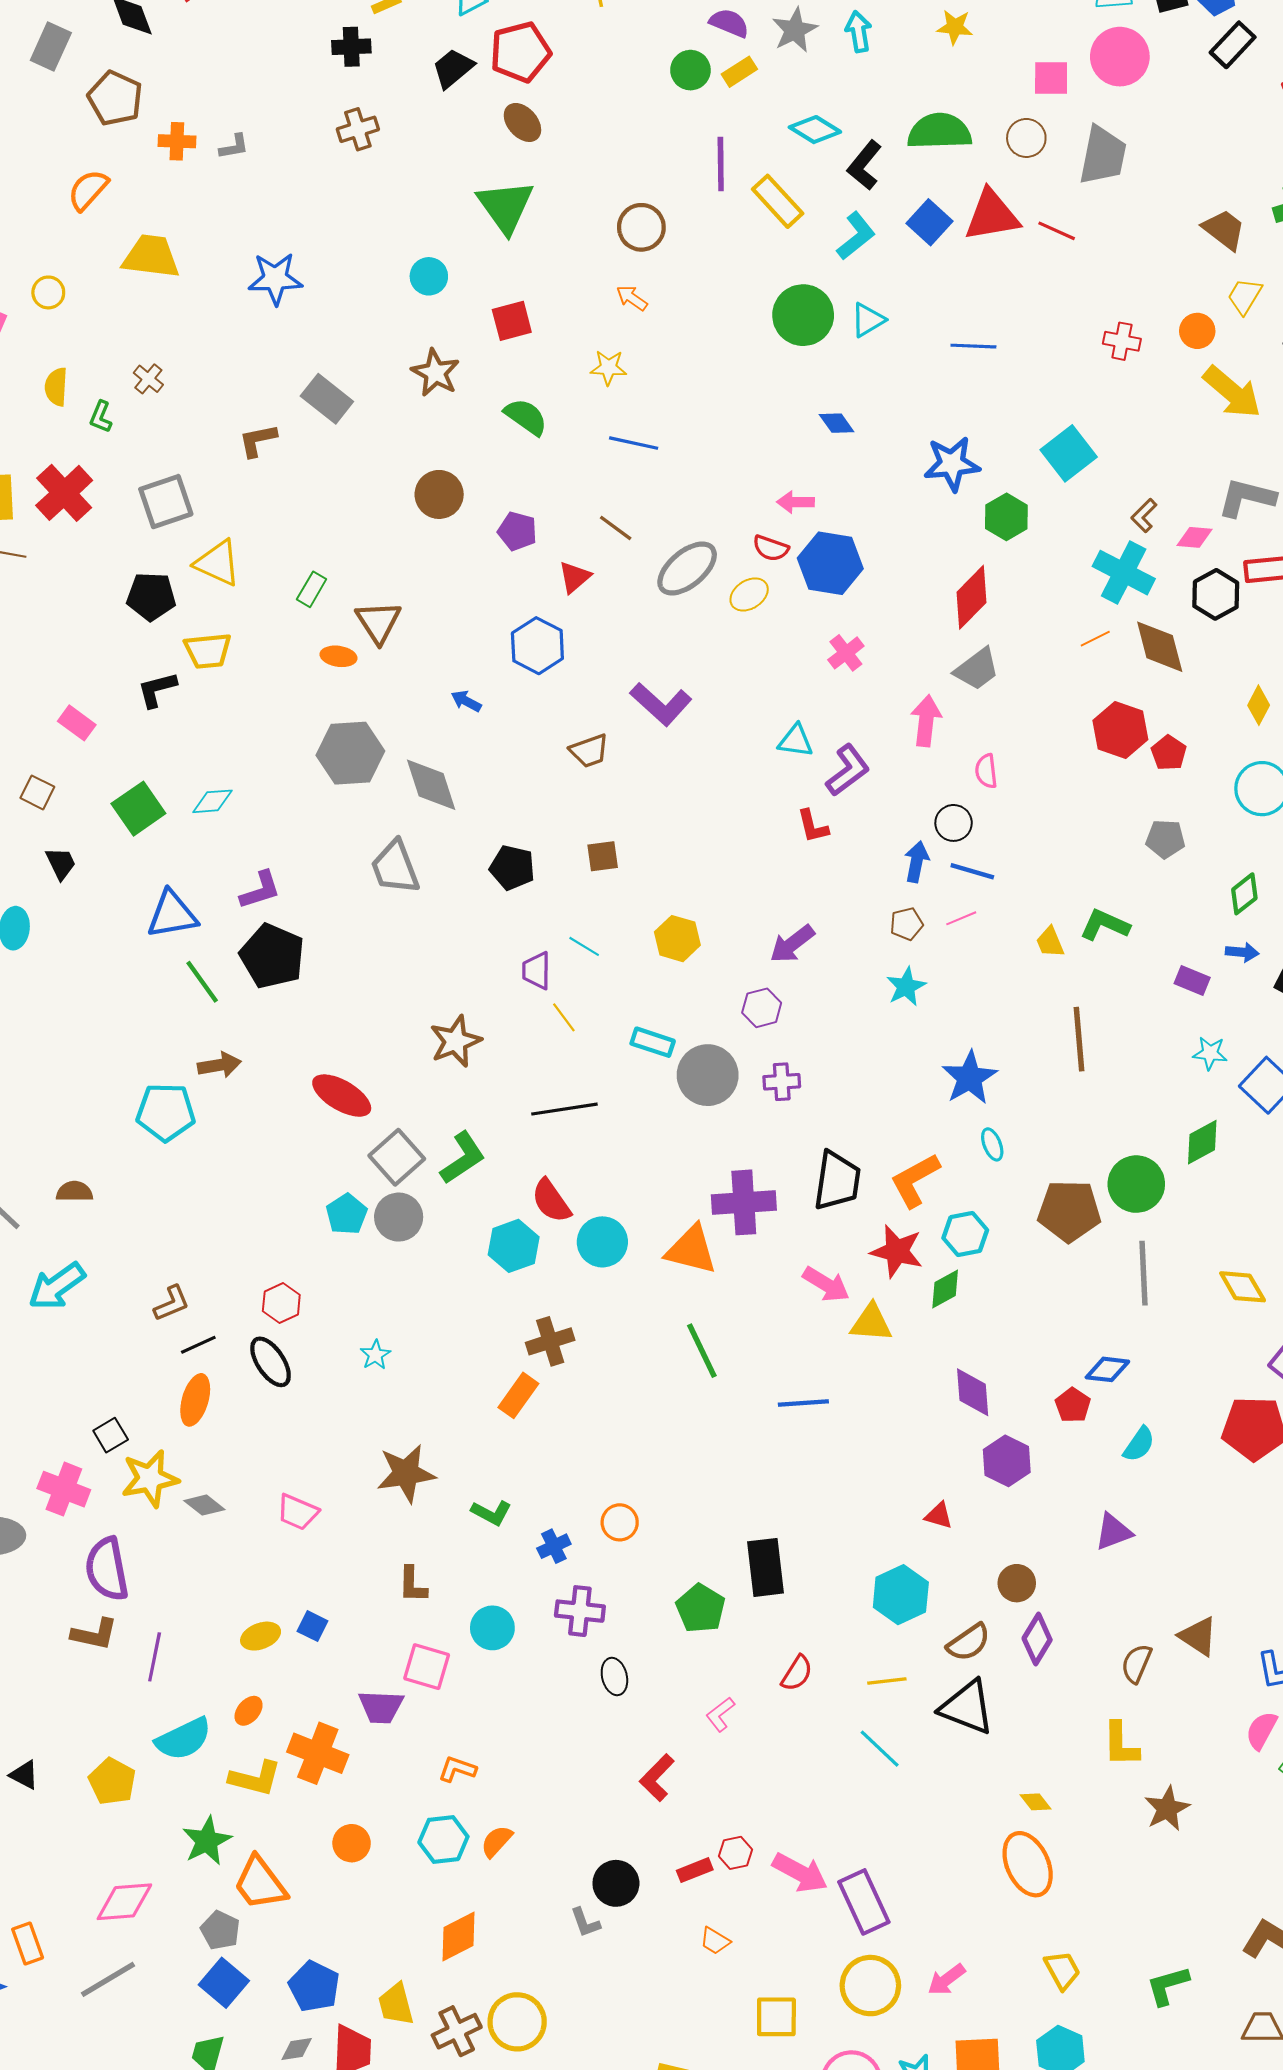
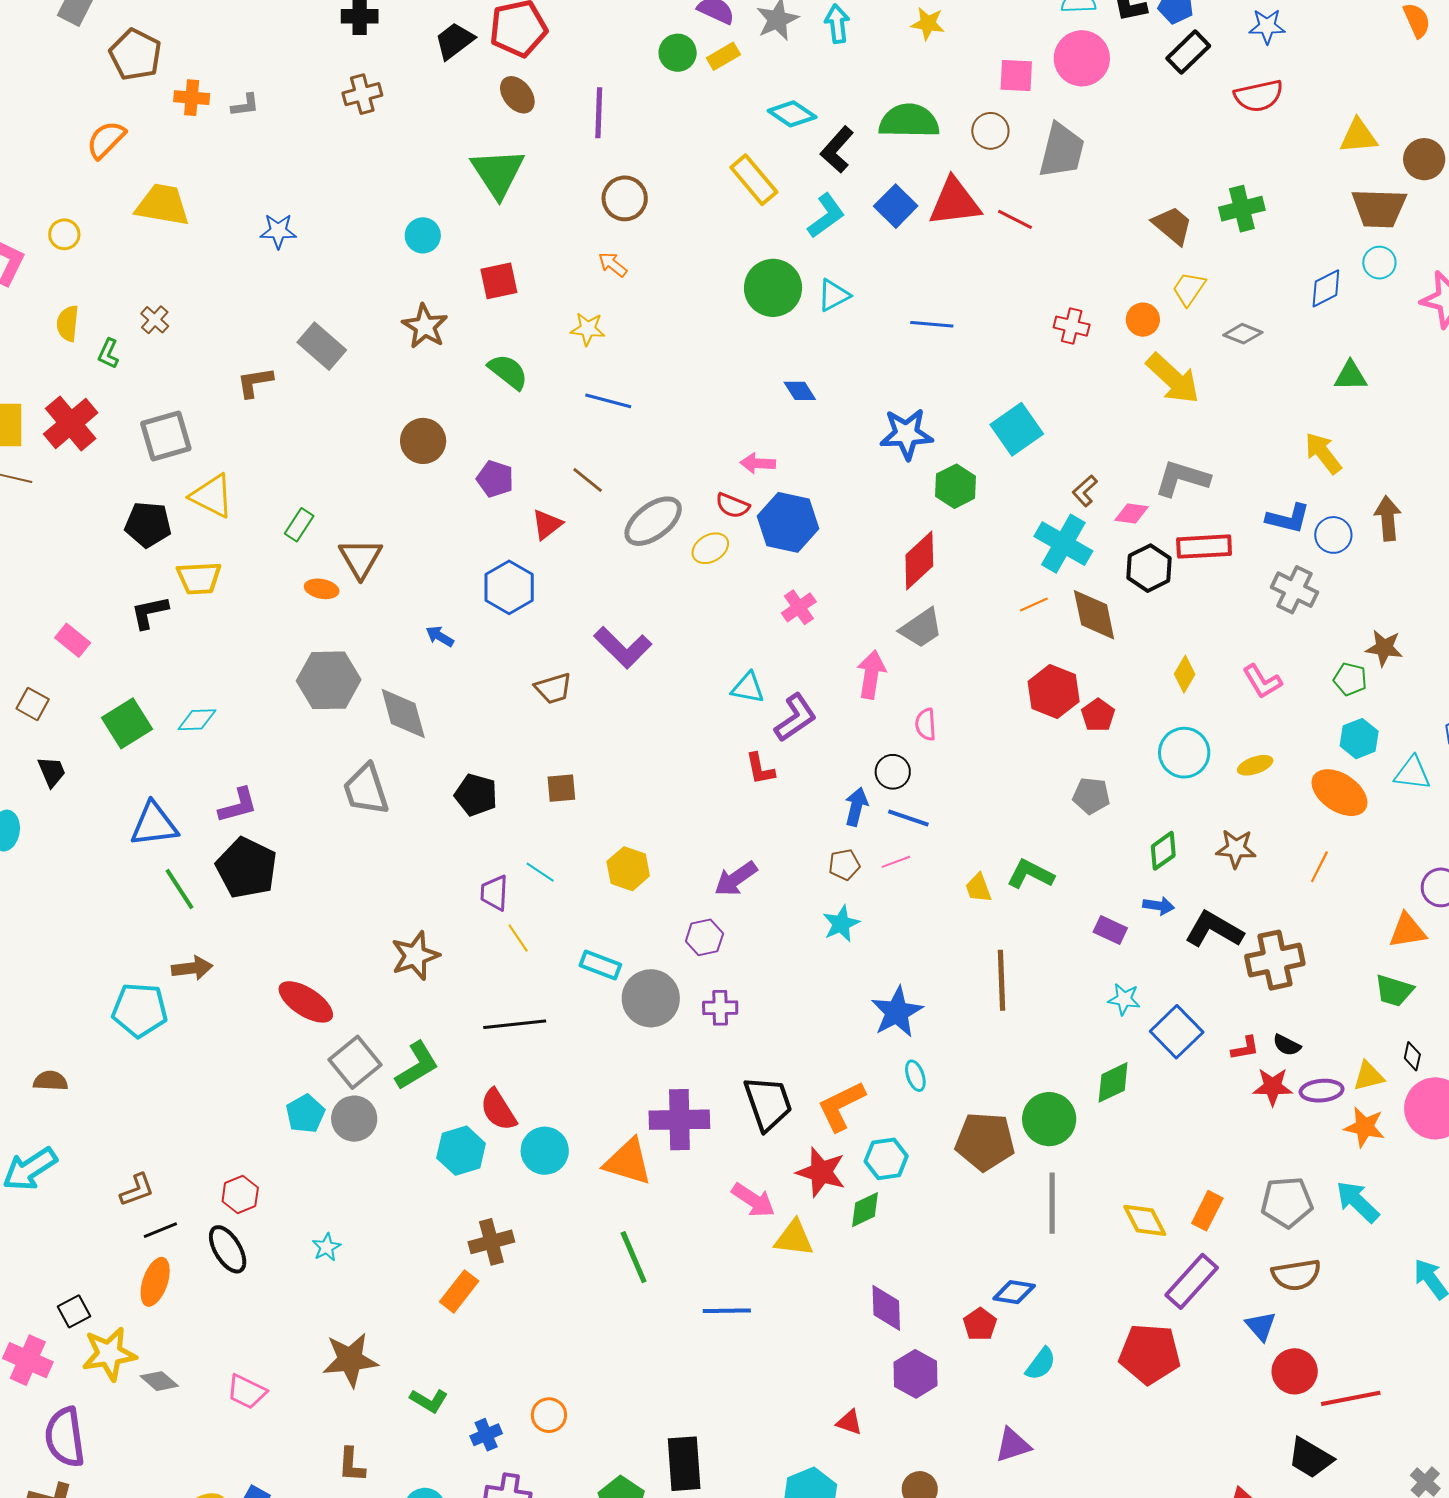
purple line: (721, 164) -> (599, 113), moved
blue star: (275, 279) -> (278, 231), size x0.7
black trapezoid: (837, 1181) -> (768, 1103), turned -30

